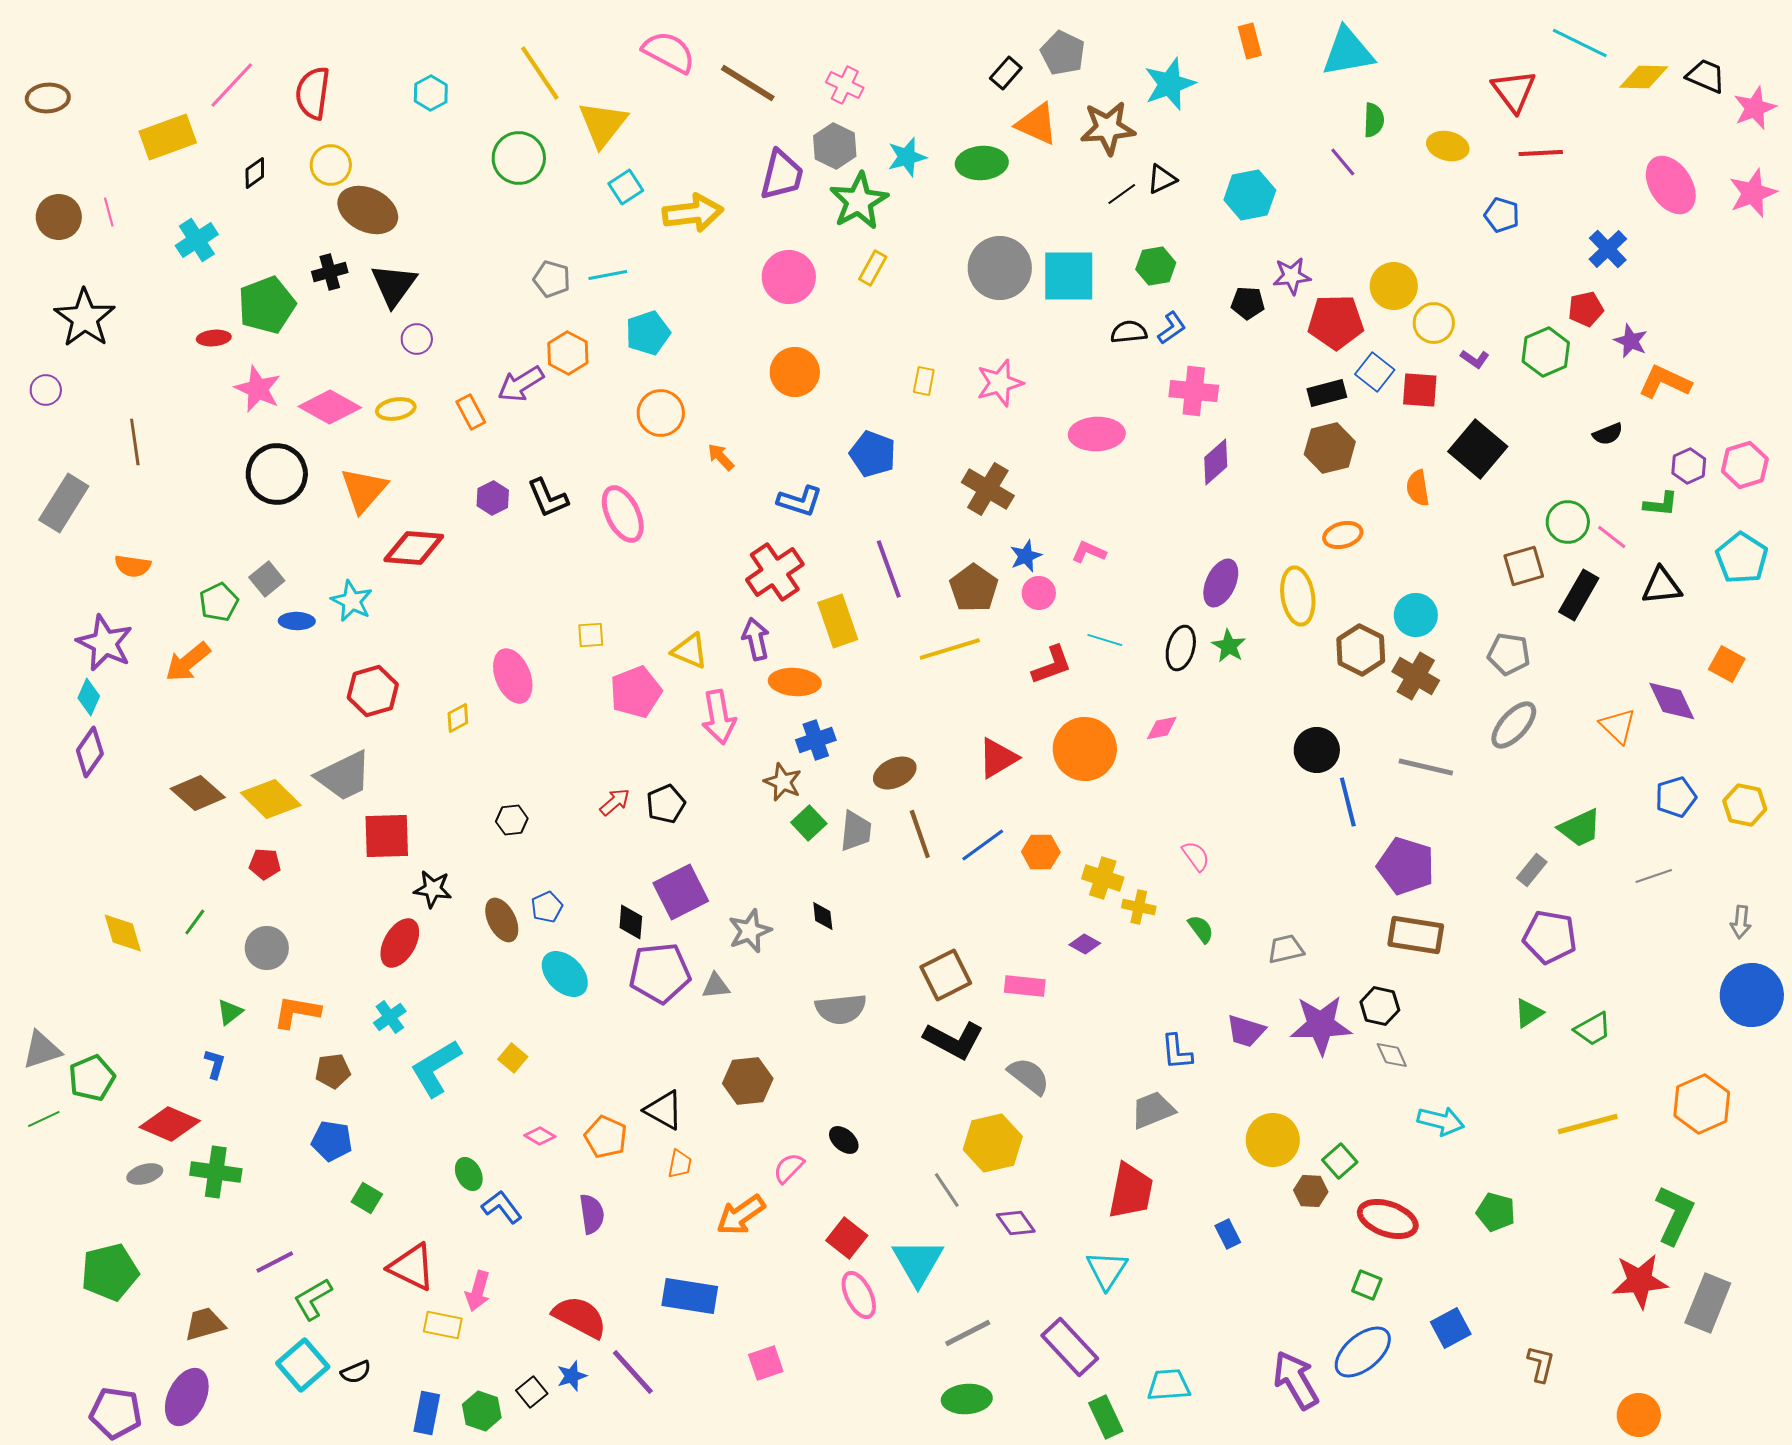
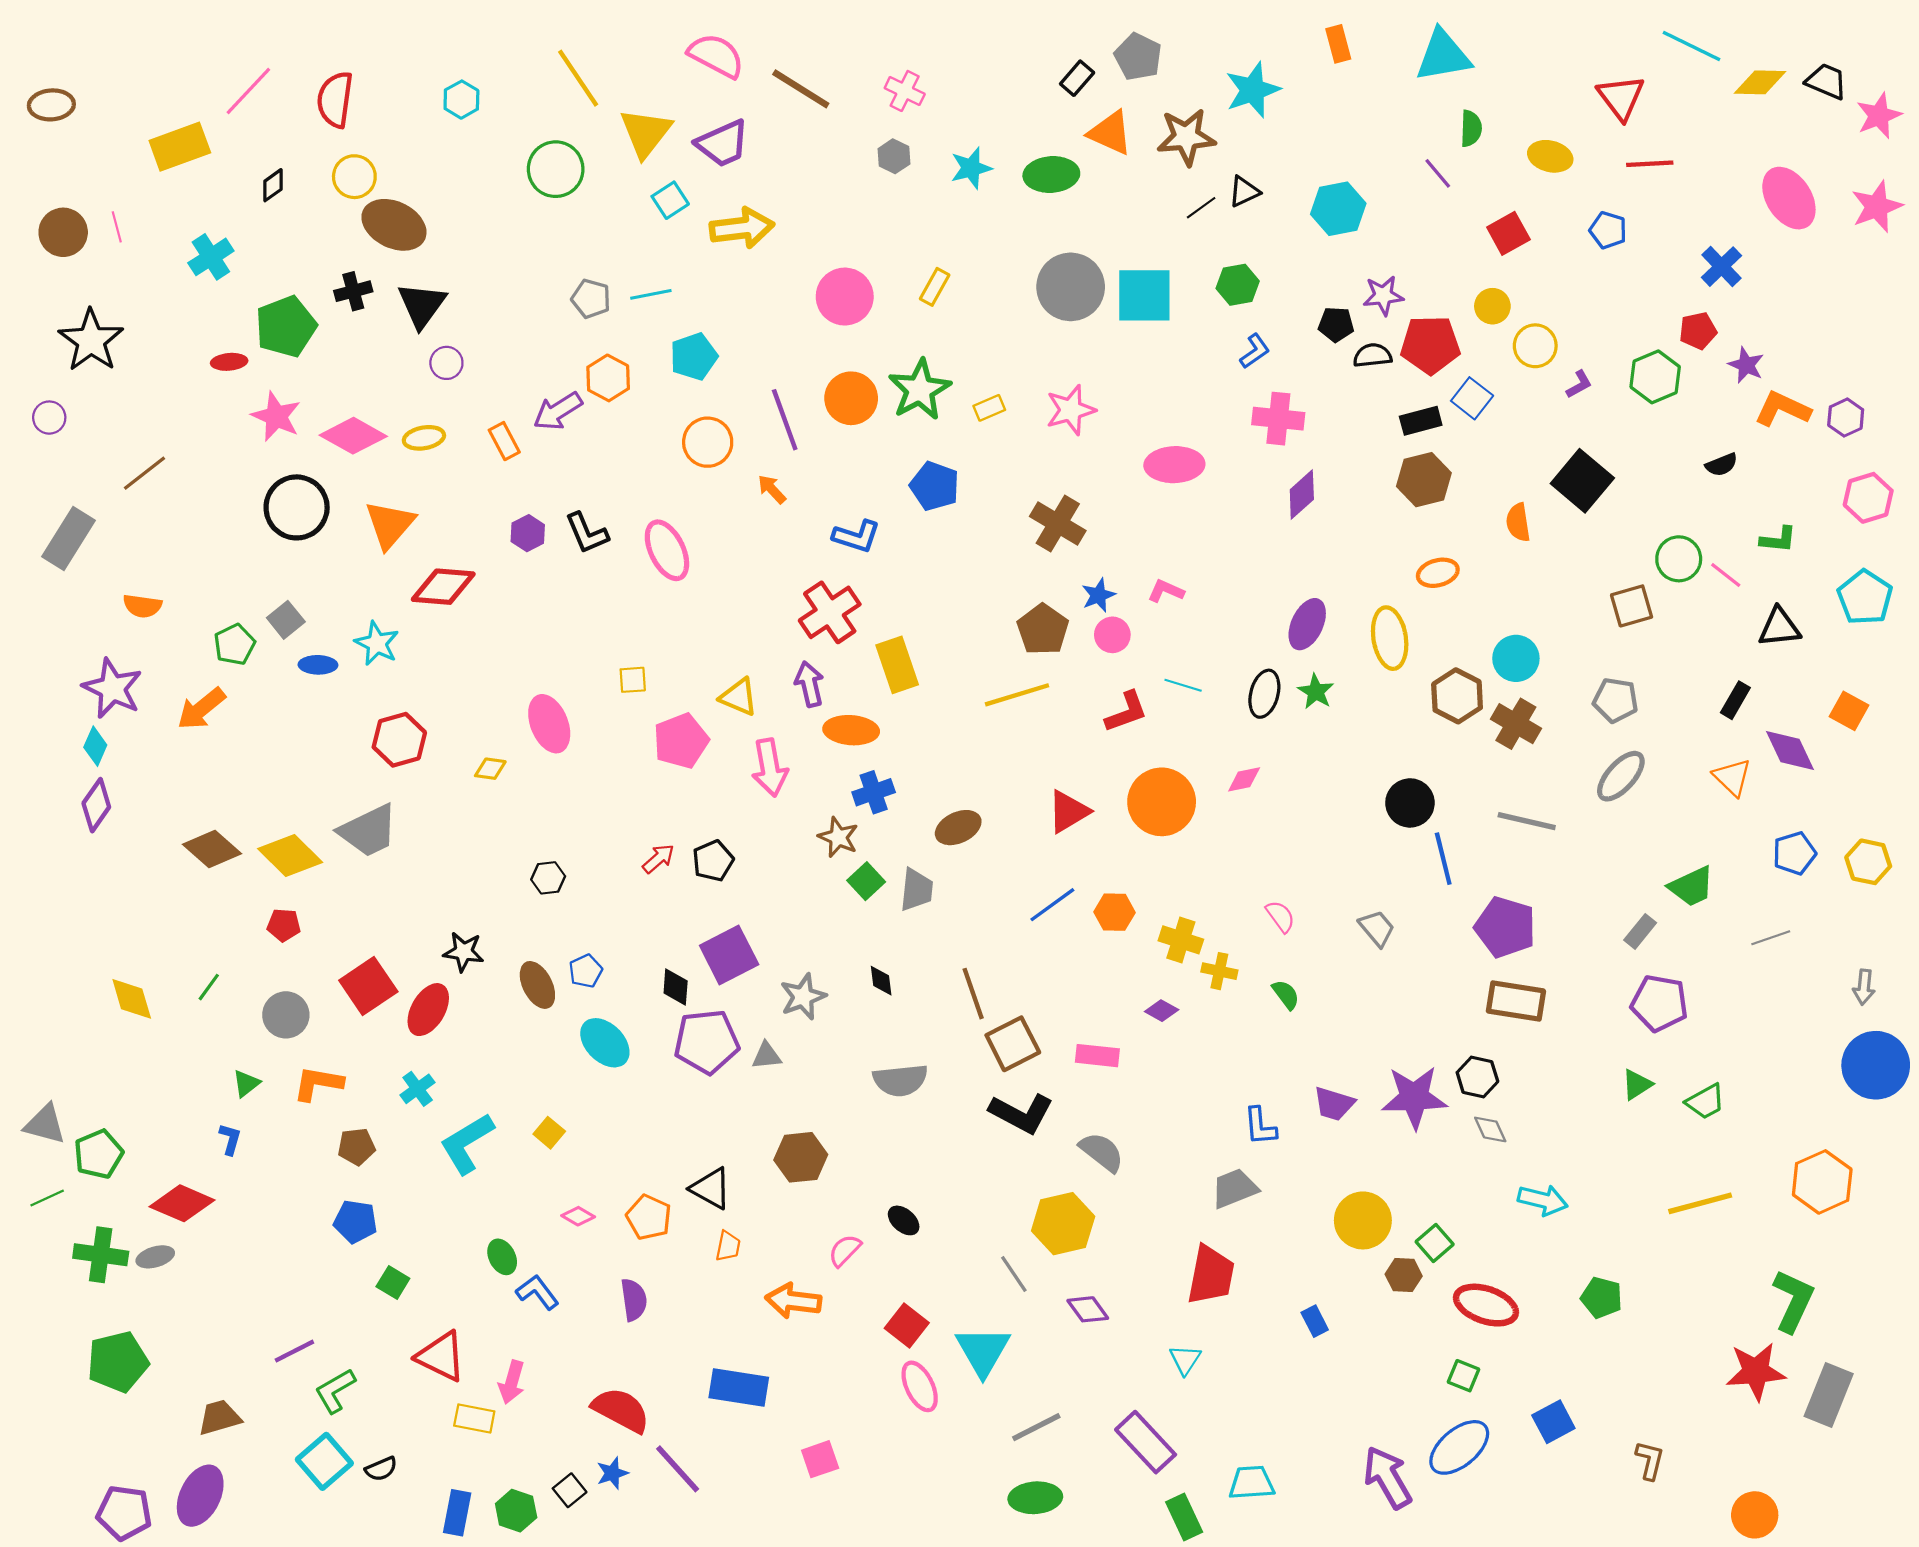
gray hexagon: (835, 146) -> (894, 156), size x0.7
purple trapezoid: (782, 175) -> (723, 143), moved, turned 52
green star: (859, 201) -> (920, 390), moved
yellow circle: (1394, 286) -> (1492, 306), size x0.7
black semicircle: (1129, 332) -> (1373, 355), moved
purple L-shape: (1475, 359) -> (1579, 384), turned -64
yellow rectangle: (924, 381) -> (989, 408), turned 56
red square: (1420, 390) -> (1508, 233), moved, turned -33
brown line: (135, 442) -> (145, 473), turned 60
purple hexagon: (1689, 466) -> (1846, 418), moved
purple line: (889, 569) -> (785, 420), moved
black rectangle: (1579, 595) -> (1735, 700), moved, size x0.7
yellow diamond: (458, 718) -> (490, 769), turned 36
brown line: (920, 834) -> (973, 994), moved
red square: (387, 836) -> (368, 986), moved, turned -32
gray trapezoid: (1286, 949) -> (1377, 928), moved, turned 63
gray triangle: (42, 1050) -> (45, 1124), turned 33
green cross: (216, 1172) -> (101, 1255), moved
orange arrow: (741, 1215) -> (793, 1301), turned 42
cyan triangle: (1107, 1270) -> (1185, 1360), size x0.7

